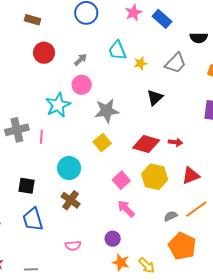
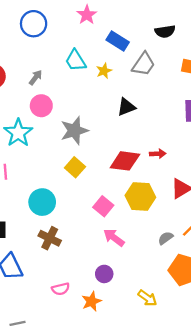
blue rectangle: (162, 19) -> (118, 41), moved
black triangle: (155, 98) -> (126, 107), turned 30
orange star: (121, 262) -> (91, 301), moved, turned -30

